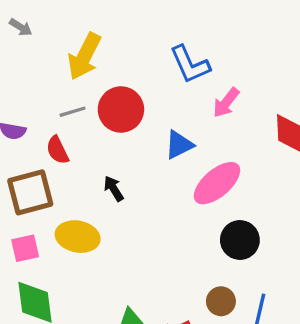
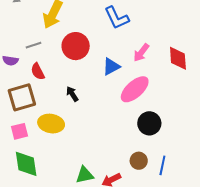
pink arrow: (226, 103) -> (141, 53), moved
gray line: (73, 112) -> (34, 45), moved

